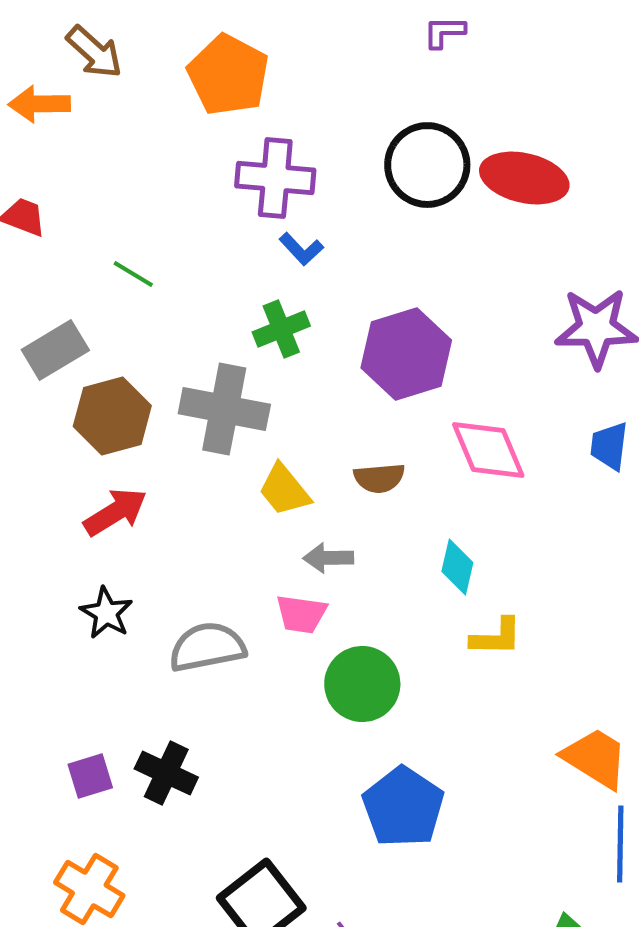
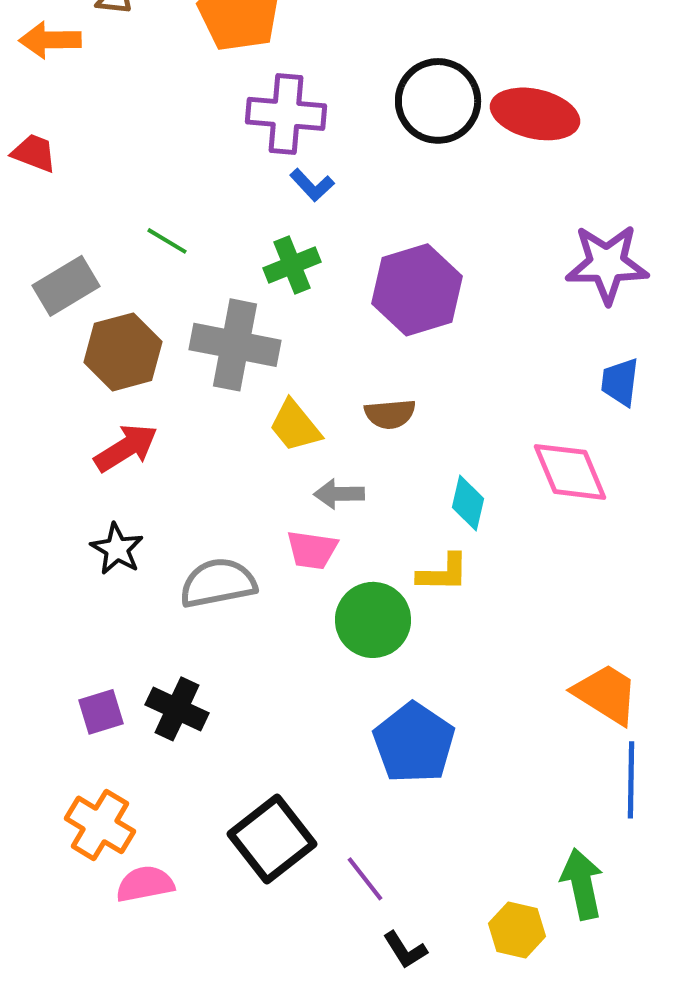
green line: (133, 274) -> (167, 241), moved
pink diamond: (488, 450) -> (570, 472), moved
yellow L-shape: (496, 637) -> (443, 573), moved

